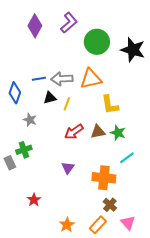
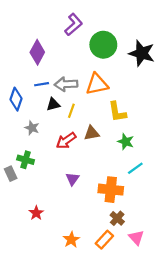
purple diamond: (35, 26) -> (37, 52), moved
red arrow: (74, 132) -> (66, 141), moved
brown triangle: (98, 132) -> (92, 133), moved
green cross: (24, 150) -> (26, 160), turned 35

